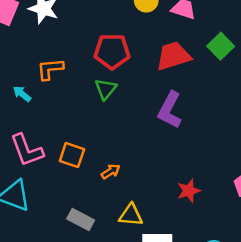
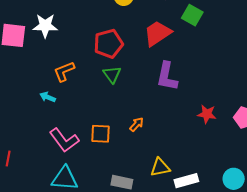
orange arrow: (111, 171) -> (137, 124), moved
red star: (189, 191) -> (207, 114), moved, turned -30

